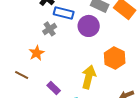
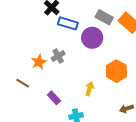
gray cross: (50, 29) -> (58, 56), moved
yellow arrow: (89, 77) -> (89, 89), size x0.6

